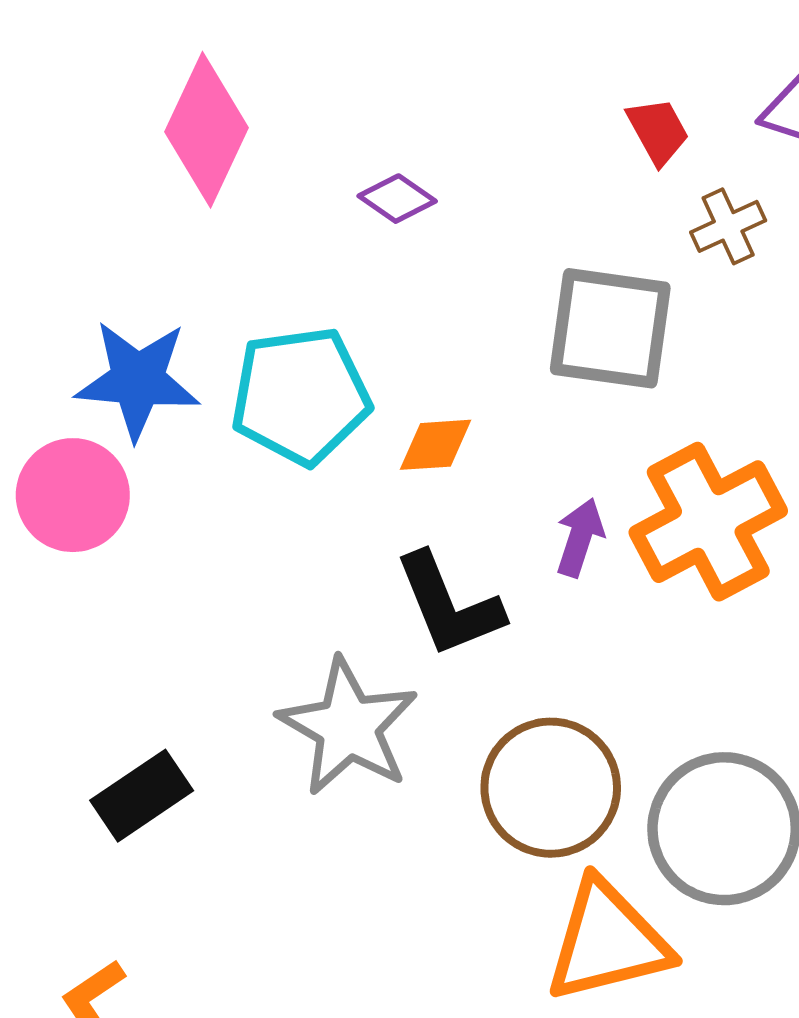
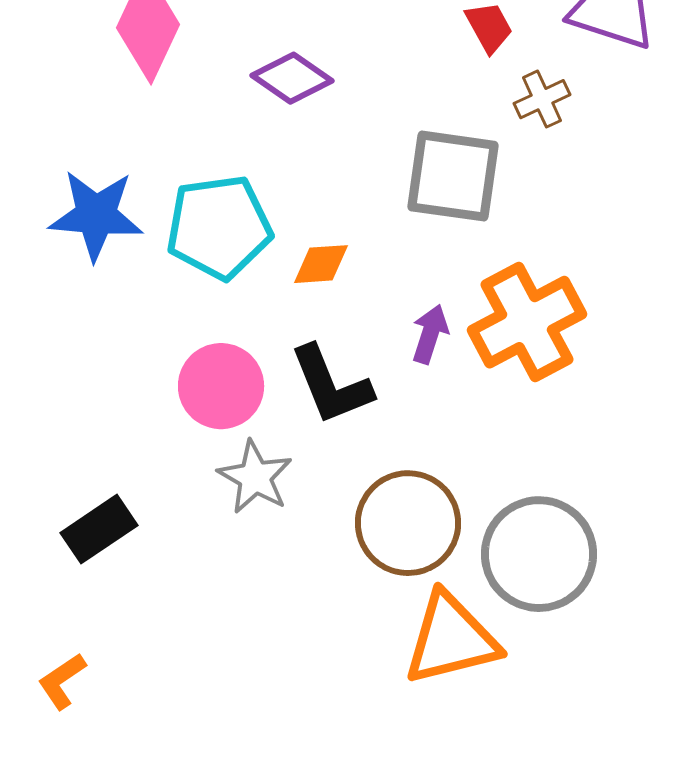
purple diamond: (397, 199) -> (292, 78), size x1.4
pink circle: (73, 495) -> (221, 386), moved
gray star: (348, 727) -> (255, 477), size x0.7

